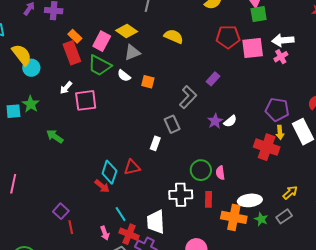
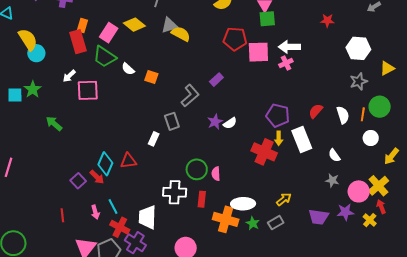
orange rectangle: (75, 36) -> (82, 25), turned 56
gray triangle: (132, 52) -> (169, 25), moved
purple square: (61, 211) -> (78, 181), moved
pink arrow: (105, 233) -> (95, 212), moved

